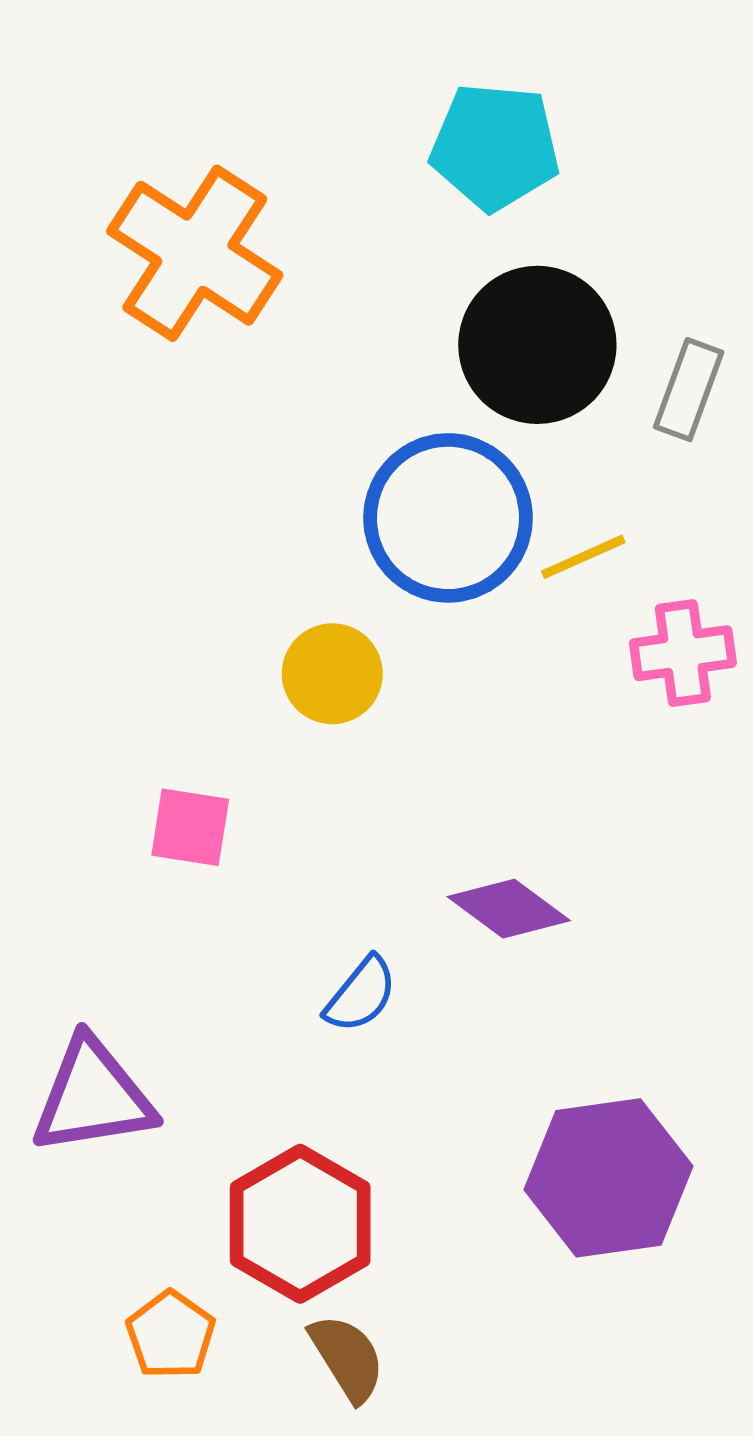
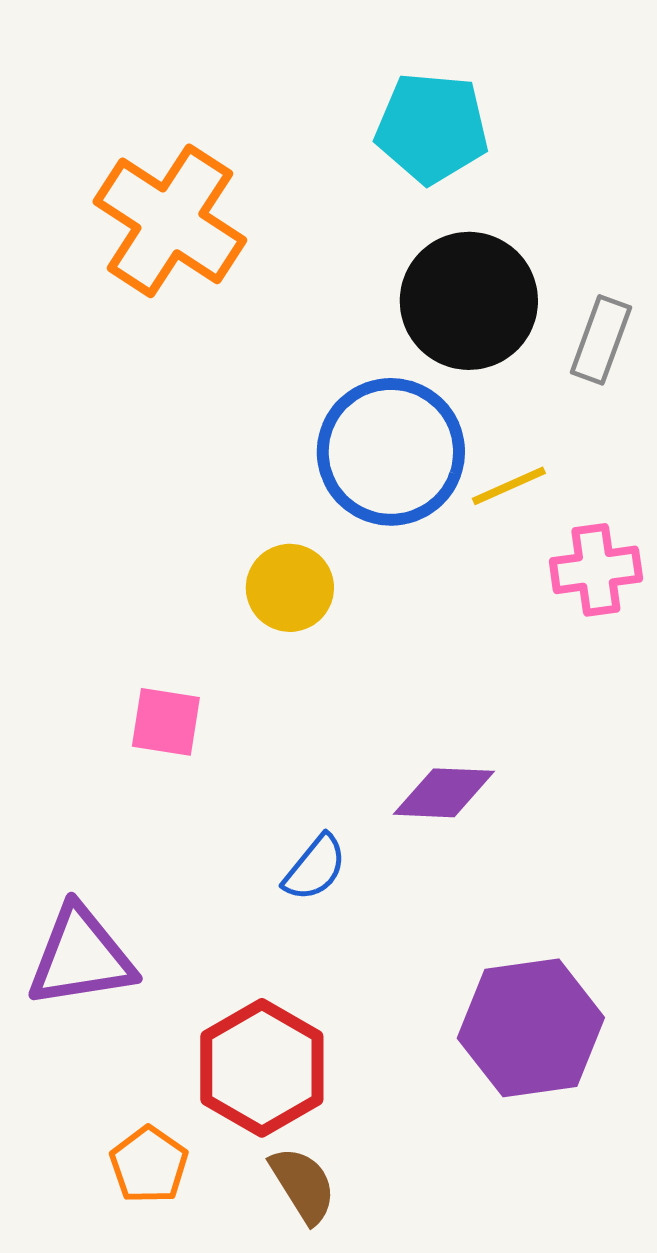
purple diamond: (509, 909) -> (444, 793), turned -34

